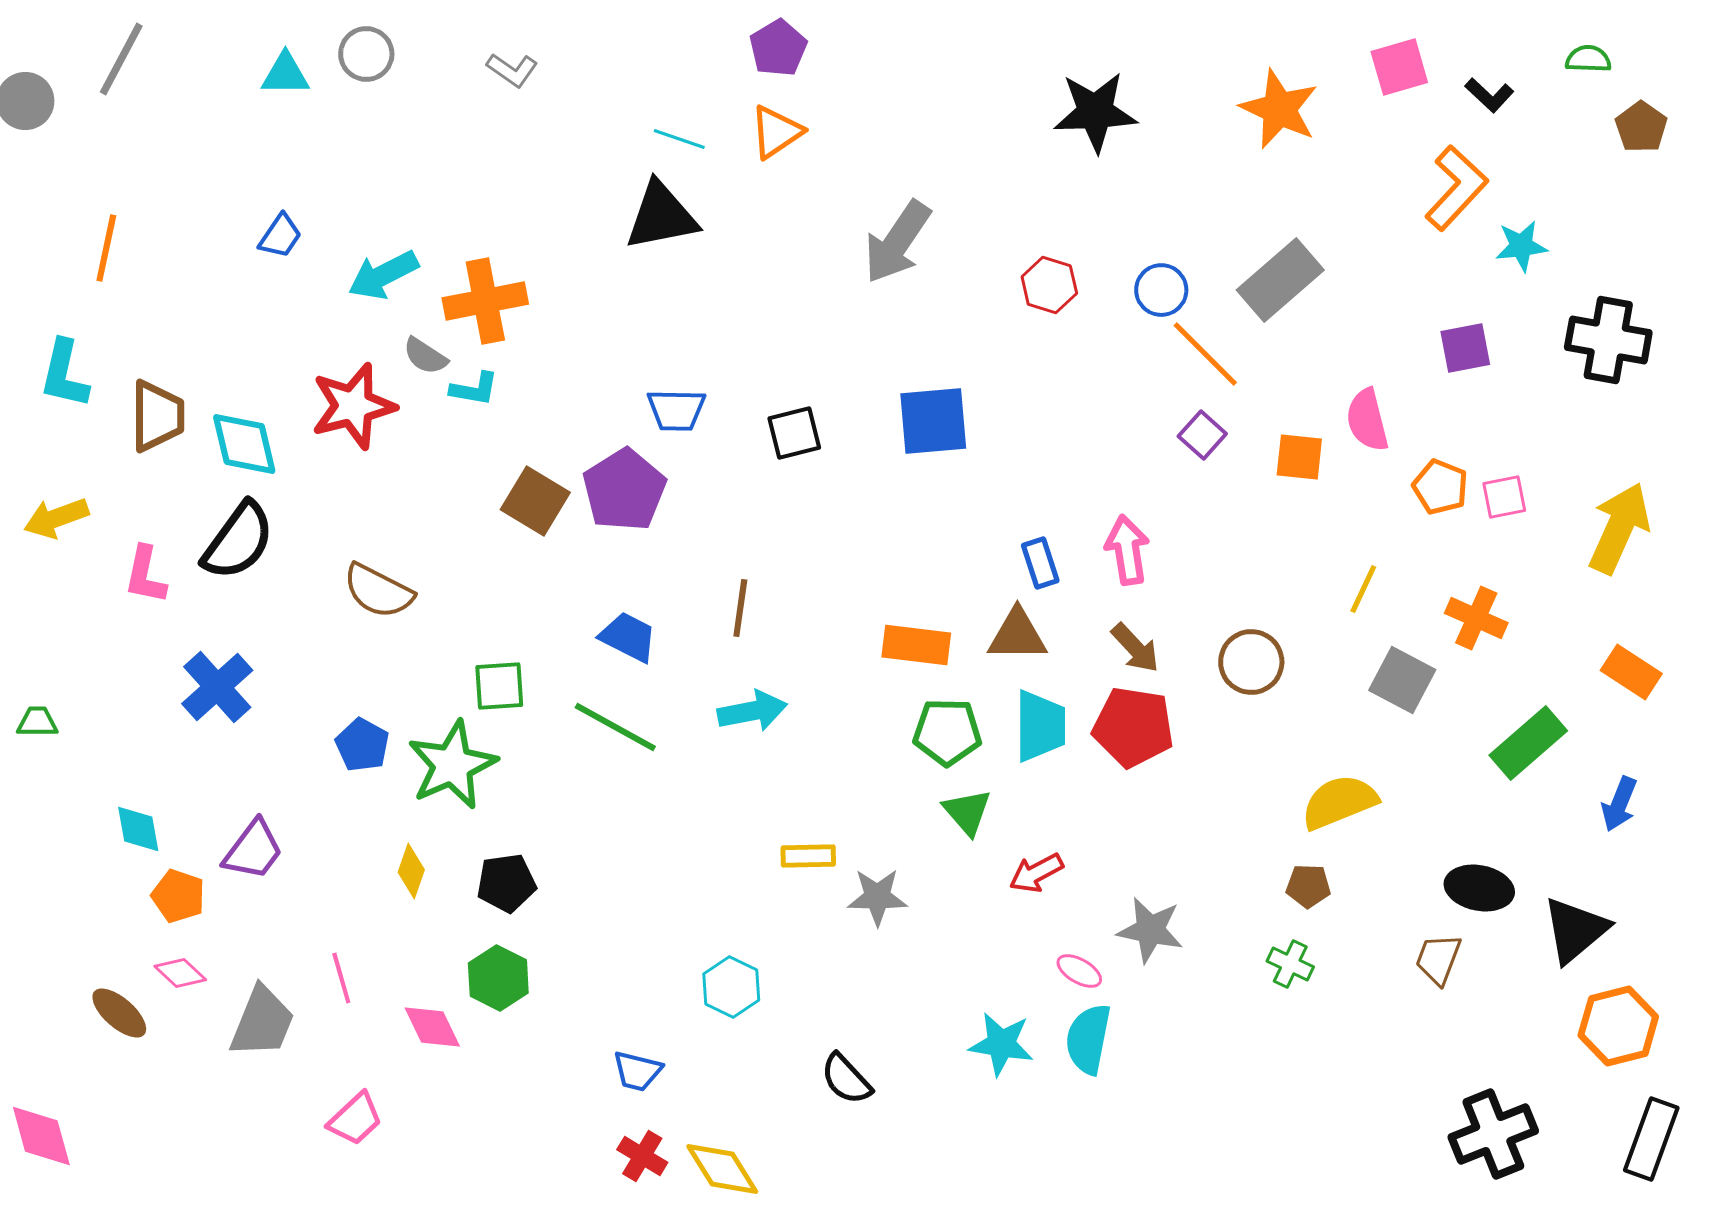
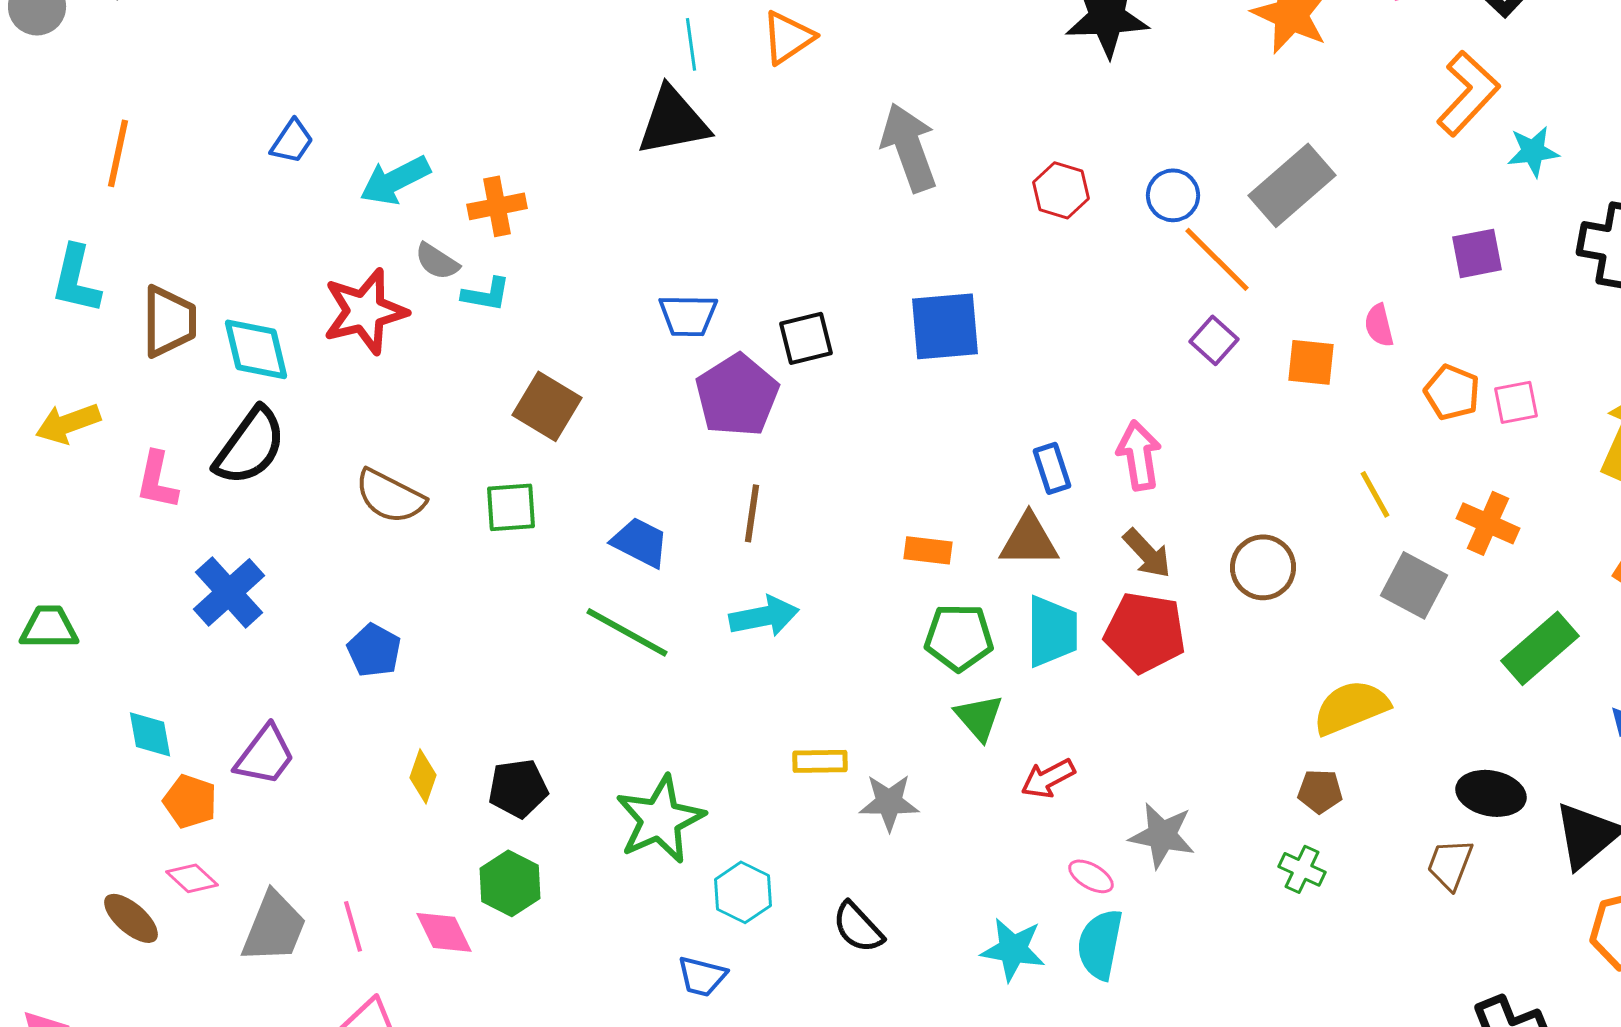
cyan line: (679, 139) -> (691, 44), turned 63
gray arrow: (897, 242) -> (909, 147), turned 126
orange cross: (485, 301) -> (497, 206), size x0.7
pink semicircle: (1367, 420) -> (1379, 325), size x0.7
purple pentagon: (624, 490) -> (737, 395), moved
yellow line: (1363, 589) -> (1375, 494), turned -54
orange rectangle: (916, 645) -> (928, 550), size x0.7
green square: (499, 686) -> (511, 507), moved
green trapezoid: (37, 722) -> (49, 627), size x1.4
green star: (452, 765) -> (660, 819), moved
pink line: (341, 978) -> (353, 926), moved
blue trapezoid: (637, 1071) -> (702, 976), moved
black semicircle: (846, 1079) -> (858, 927), moved

